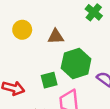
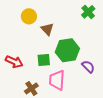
brown triangle: (56, 37) -> (47, 29), moved, turned 40

